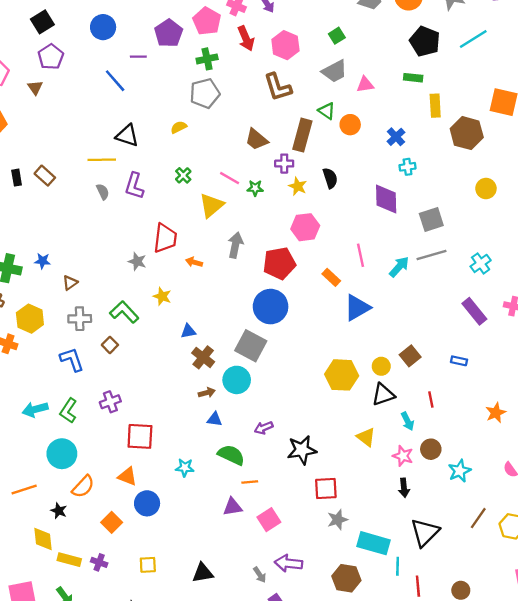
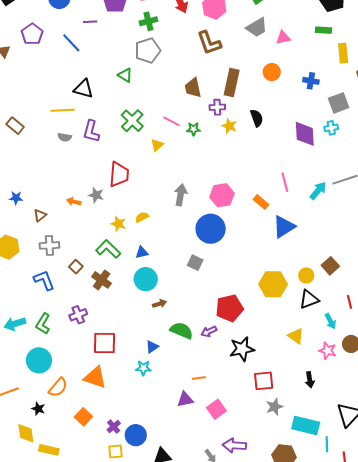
purple pentagon: (51, 57) -> (32, 34), moved
green triangle: (327, 111) -> (125, 75), moved
yellow semicircle: (179, 127) -> (142, 217), moved
blue cross: (396, 137) -> (311, 81), turned -35
brown trapezoid: (256, 139) -> (193, 88), turned 40
cyan cross: (408, 167) -> (331, 128), moved
green cross: (183, 175) -> (132, 121), size x1.6
gray semicircle: (103, 192) -> (65, 137), turned 128
yellow triangle: (211, 205) -> (157, 145), size x0.6
gray square: (431, 220) -> (339, 103), moved
pink hexagon: (305, 227) -> (222, 195), moved
gray arrow: (235, 245) -> (181, 195), moved
orange arrow: (194, 262) -> (74, 202), moved
red pentagon: (279, 263) -> (229, 308), moved
green L-shape: (124, 312) -> (108, 249), moved
gray square: (251, 346) -> (195, 263), size x0.6
brown cross: (203, 357) -> (102, 280), moved
cyan circle: (237, 380) -> (146, 279), moved
blue triangle: (215, 419) -> (152, 347), moved, turned -40
green semicircle: (231, 455) -> (182, 331), moved
orange triangle: (127, 476) -> (95, 377), size x1.4
black arrow: (404, 488) -> (310, 380), moved
blue circle: (147, 503) -> (136, 435), moved
purple cross: (99, 562) -> (114, 427), moved, turned 32

